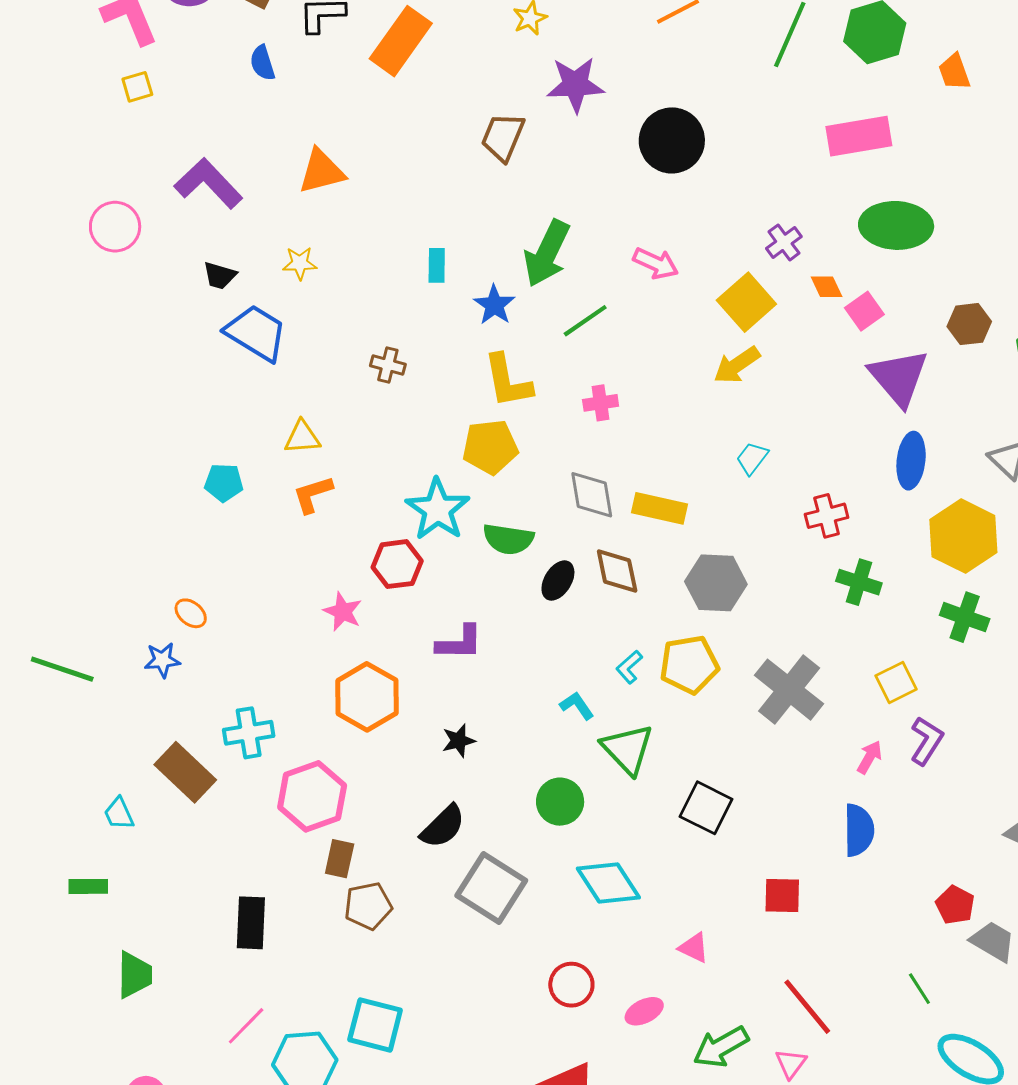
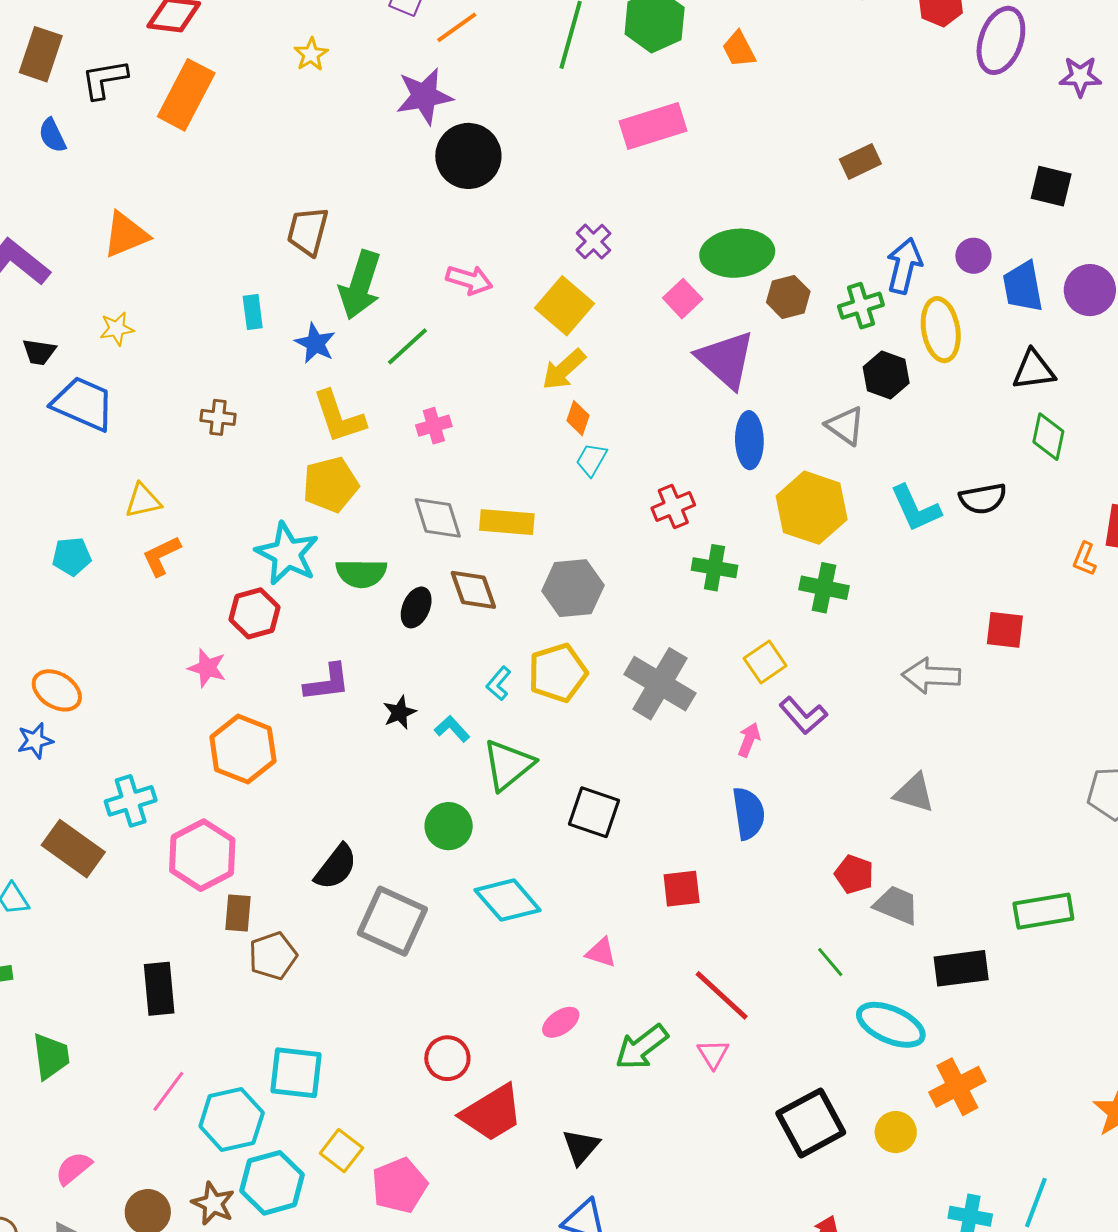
purple star: (575, 85) -> (424, 96), moved
brown trapezoid: (503, 137) -> (308, 231), moved
green ellipse: (896, 225) -> (737, 253), moved
orange diamond: (827, 287) -> (578, 418), moved, turned 52
orange ellipse: (191, 613) -> (57, 690), size x1.5
black star: (459, 741) -> (400, 712), moved
purple L-shape: (927, 741) -> (803, 715), turned 114
green triangle: (627, 749) -> (508, 765), turned 42
red circle: (571, 985) -> (447, 1058), moved

